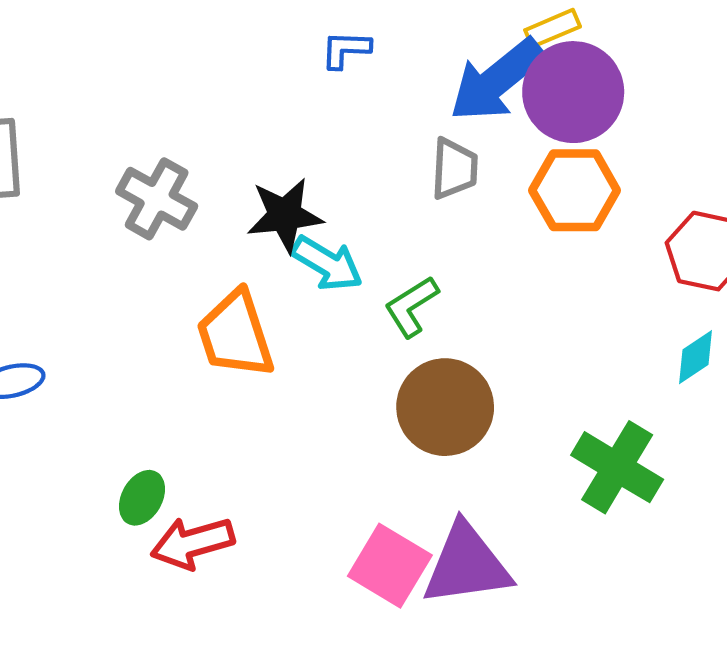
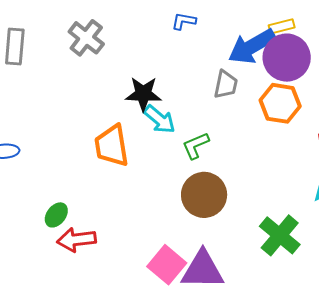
gray cross: (157, 199) -> (86, 38), moved

